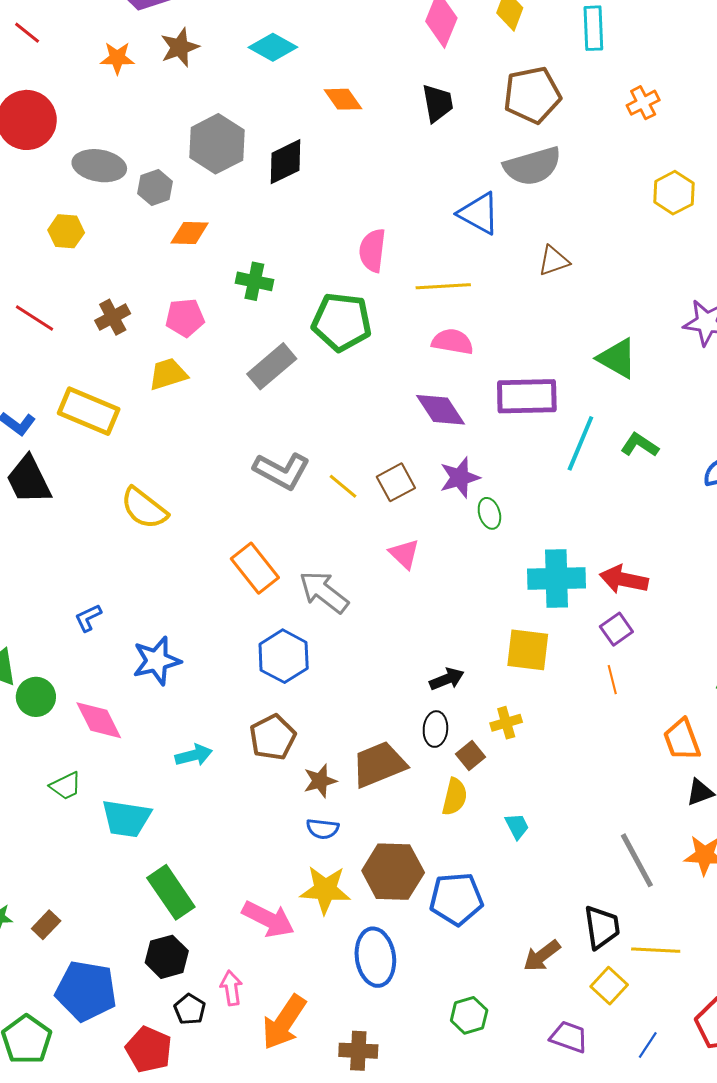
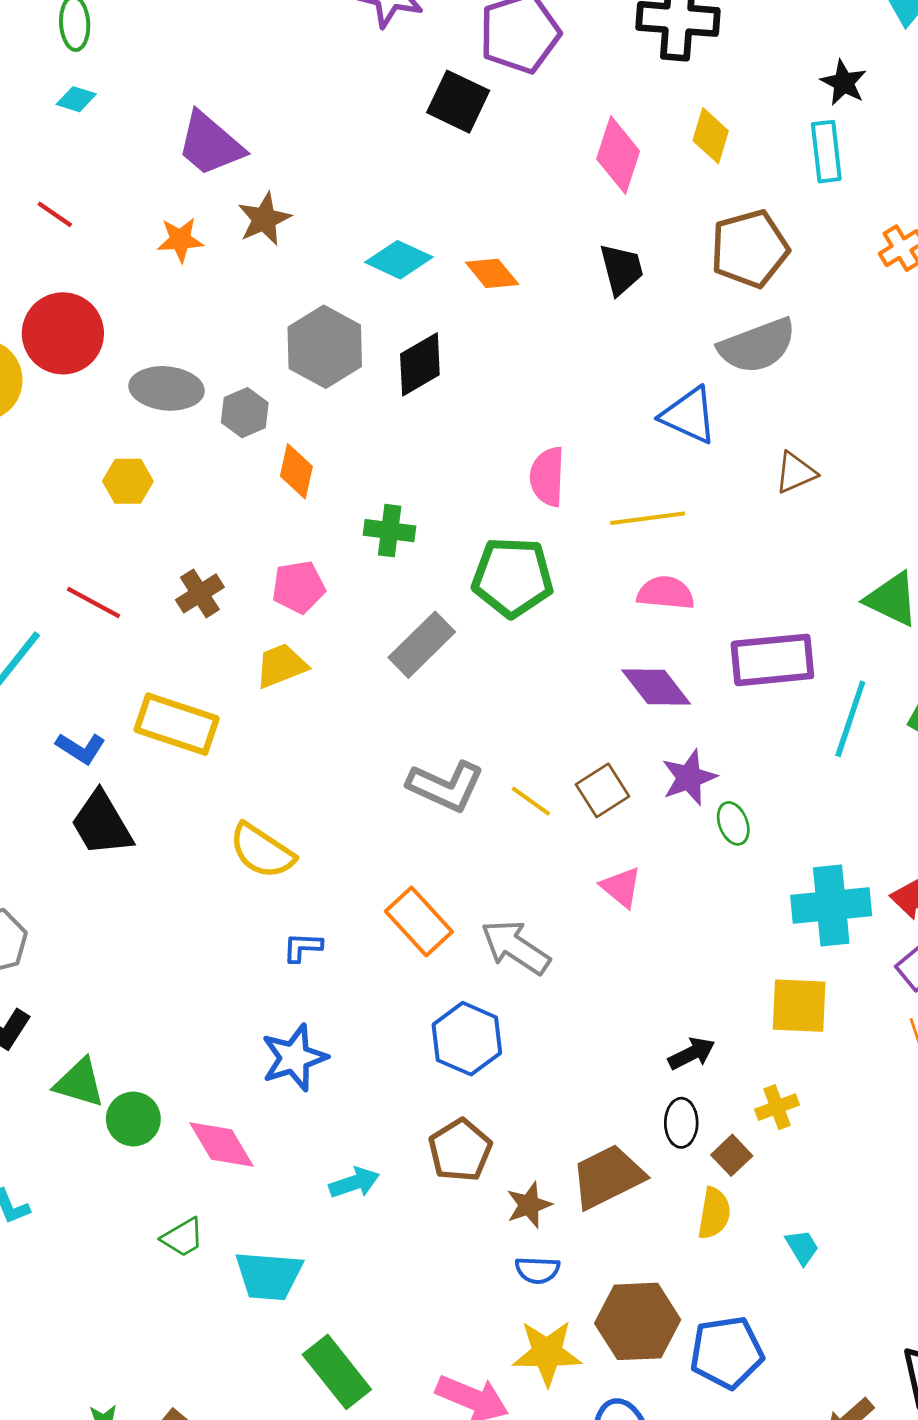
cyan diamond: (273, 47) -> (399, 260), moved
orange diamond: (190, 233) -> (296, 471), turned -75
blue L-shape: (88, 618) -> (303, 947), moved, turned 32

